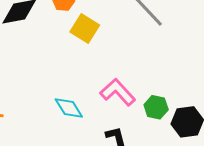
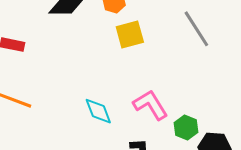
yellow square: (85, 28) -> (130, 34), turned 32

